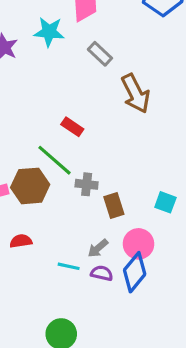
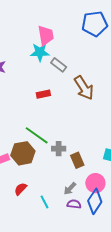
cyan star: (49, 32) -> (40, 52), moved
red rectangle: (72, 127) -> (43, 94), moved, turned -40
red semicircle: (21, 241) -> (21, 189), turned -32
cyan line: (69, 266) -> (44, 202), moved, turned 56

